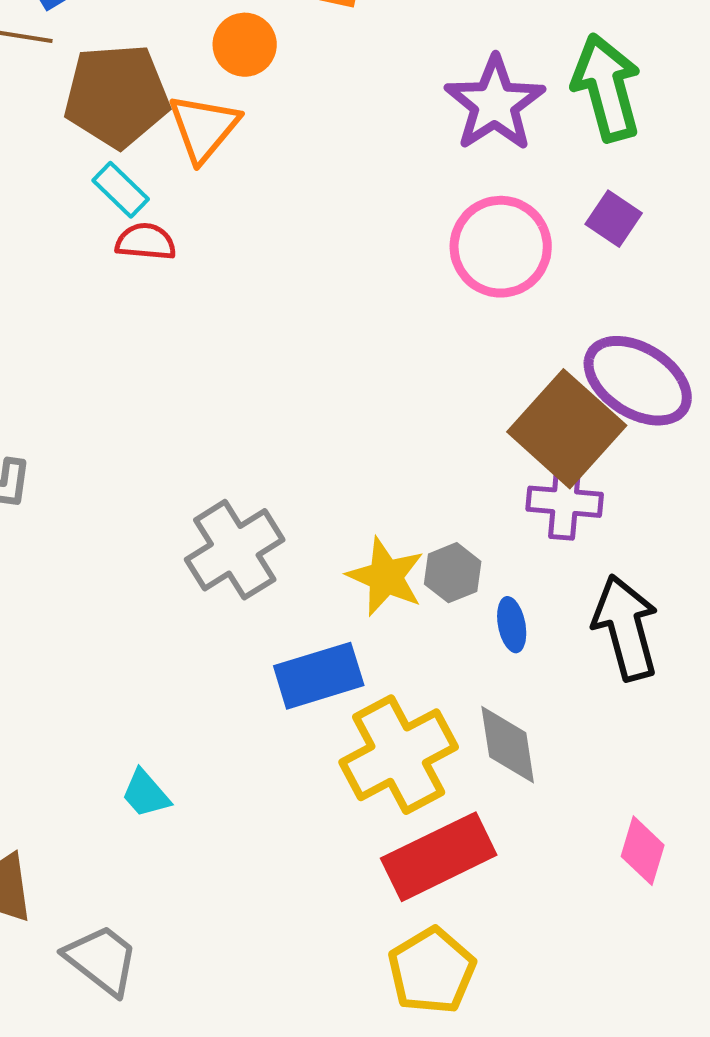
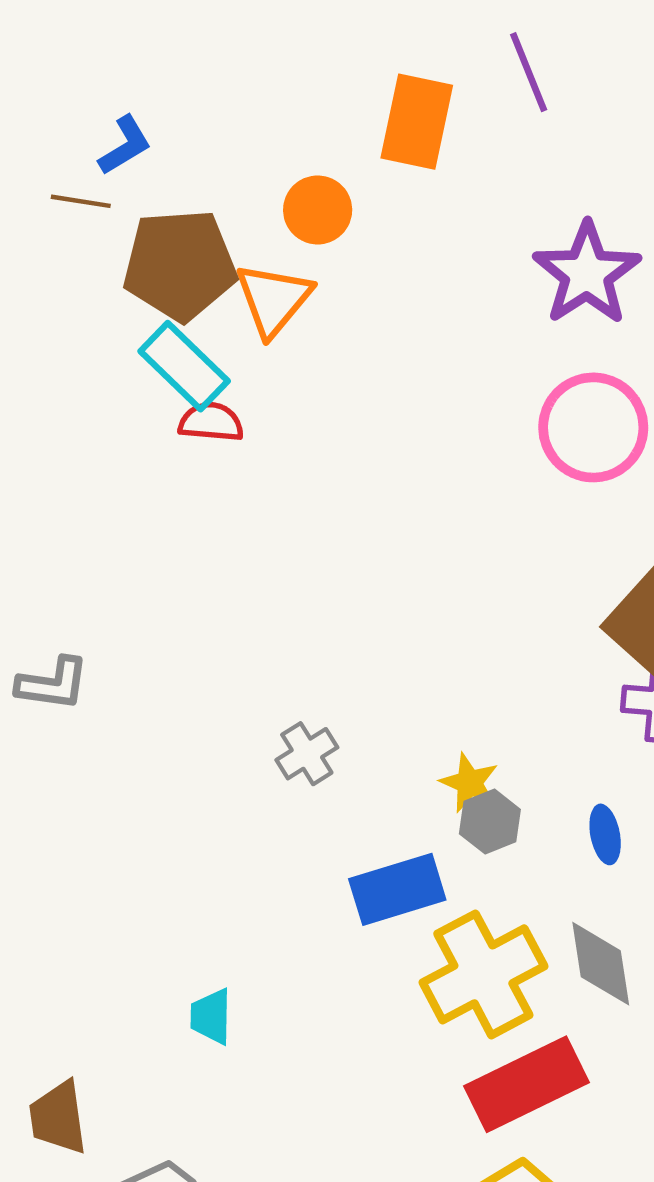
cyan rectangle: (121, 190) -> (184, 366), size x1.5
gray cross: (235, 550) -> (307, 754), size x0.6
gray hexagon: (453, 573) -> (490, 822), moved
yellow star: (386, 577) -> (469, 783), size x0.7
cyan trapezoid: (146, 794) -> (211, 1016), turned 42

